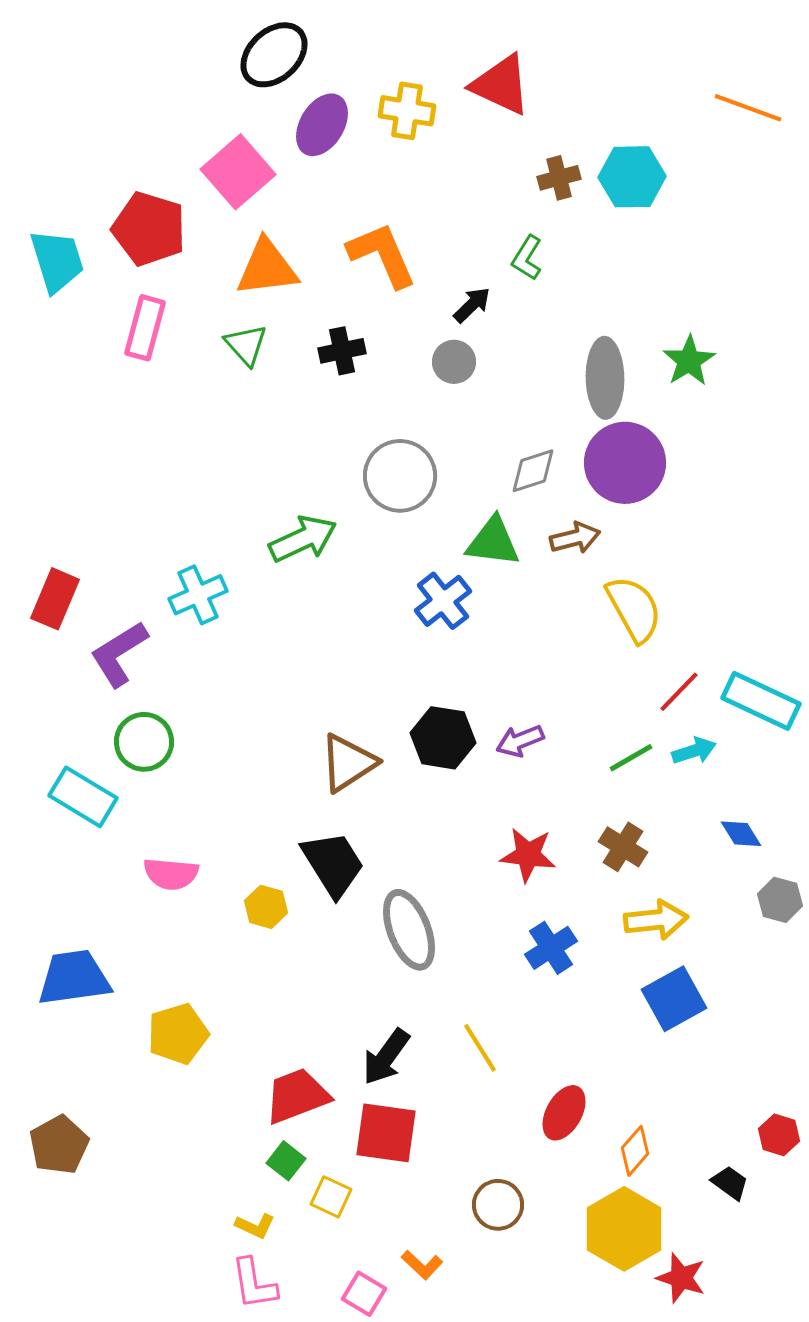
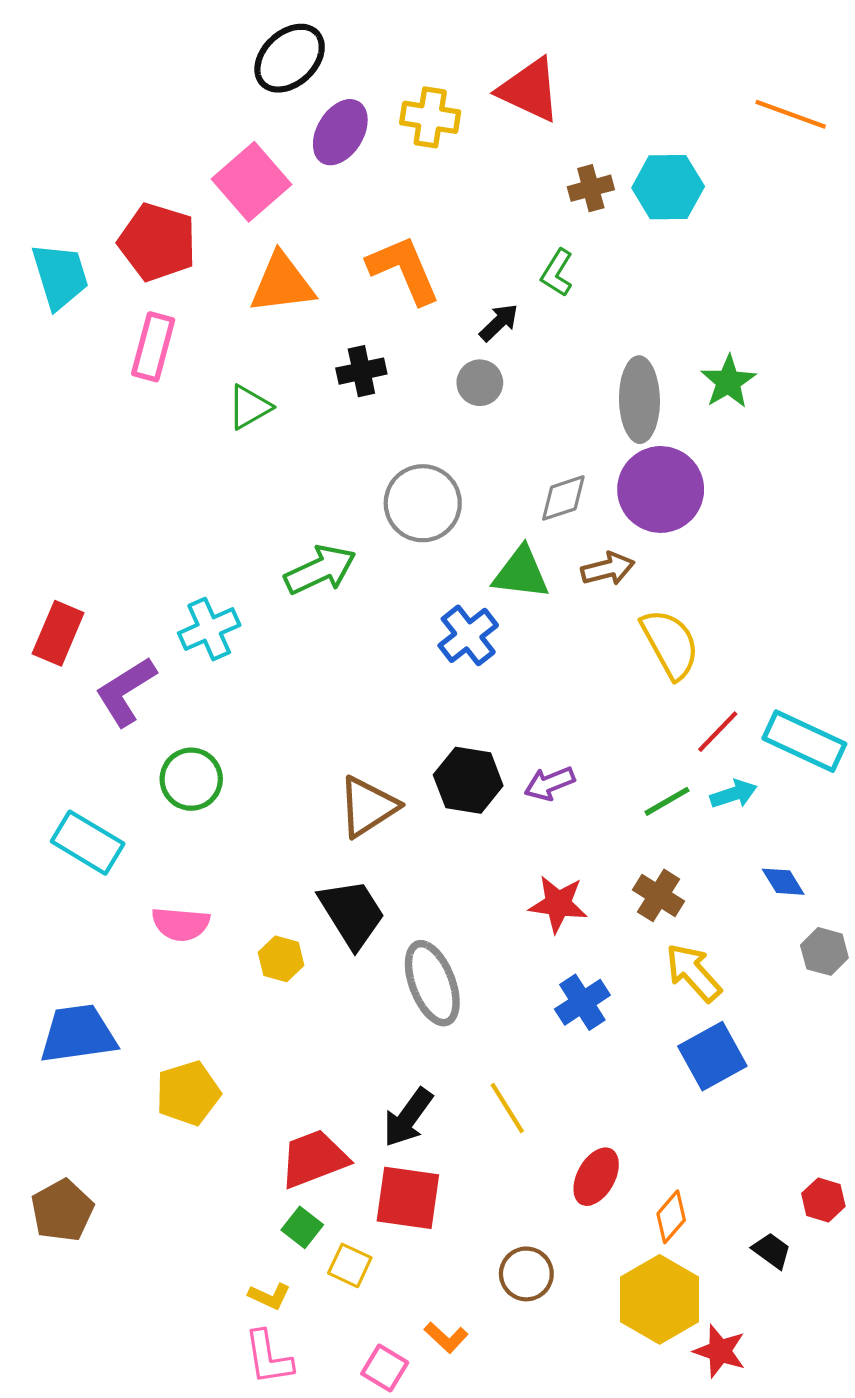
green triangle: (246, 345) -> (249, 407), moved, turned 42
green circle: (144, 742) -> (191, 779), moved
yellow arrow: (656, 920) -> (693, 973), turned -126

